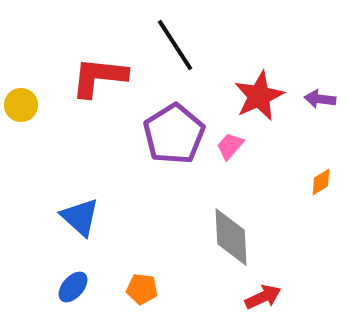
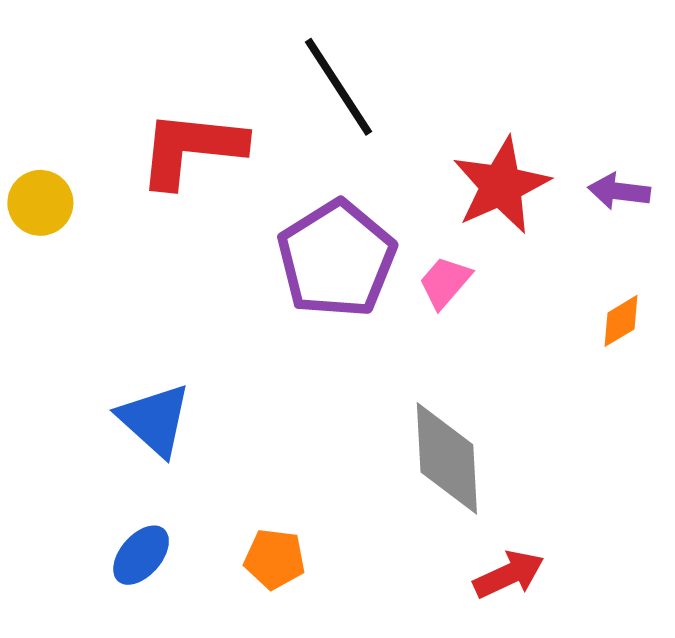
orange diamond: (321, 182) -> (621, 321), moved

